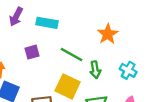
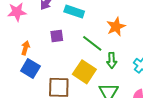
orange star: (108, 34) -> (116, 27), moved

